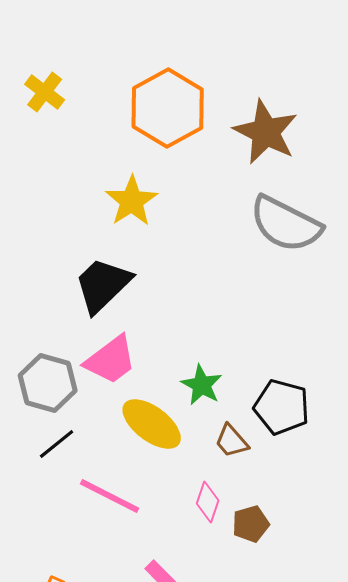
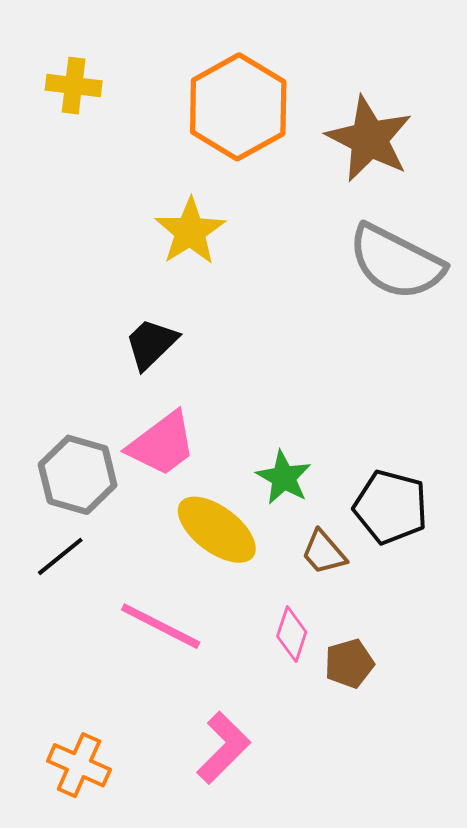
yellow cross: (45, 92) -> (74, 86), turned -30
black trapezoid: (103, 285) -> (151, 344), size x0.7
black line: (57, 444) -> (60, 556), moved

